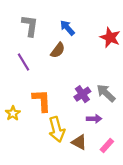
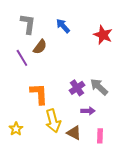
brown semicircle: (58, 50) -> (40, 47), moved
yellow star: (13, 113) -> (16, 129), moved
pink rectangle: (107, 145) -> (100, 136), turned -40

